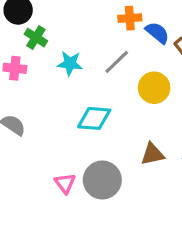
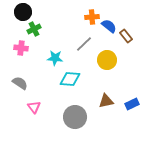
green cross: (36, 38) -> (34, 29), turned 32
cyan star: (70, 63) -> (55, 58), moved
pink triangle: (65, 183) -> (34, 107), moved

